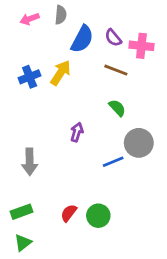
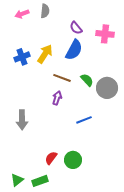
purple semicircle: (113, 38) -> (76, 28), moved
blue semicircle: (82, 39) -> (74, 50), moved
brown line: (116, 70) -> (62, 78), moved
gray circle: (139, 143) -> (107, 88), moved
green rectangle: (21, 212) -> (40, 181), moved

